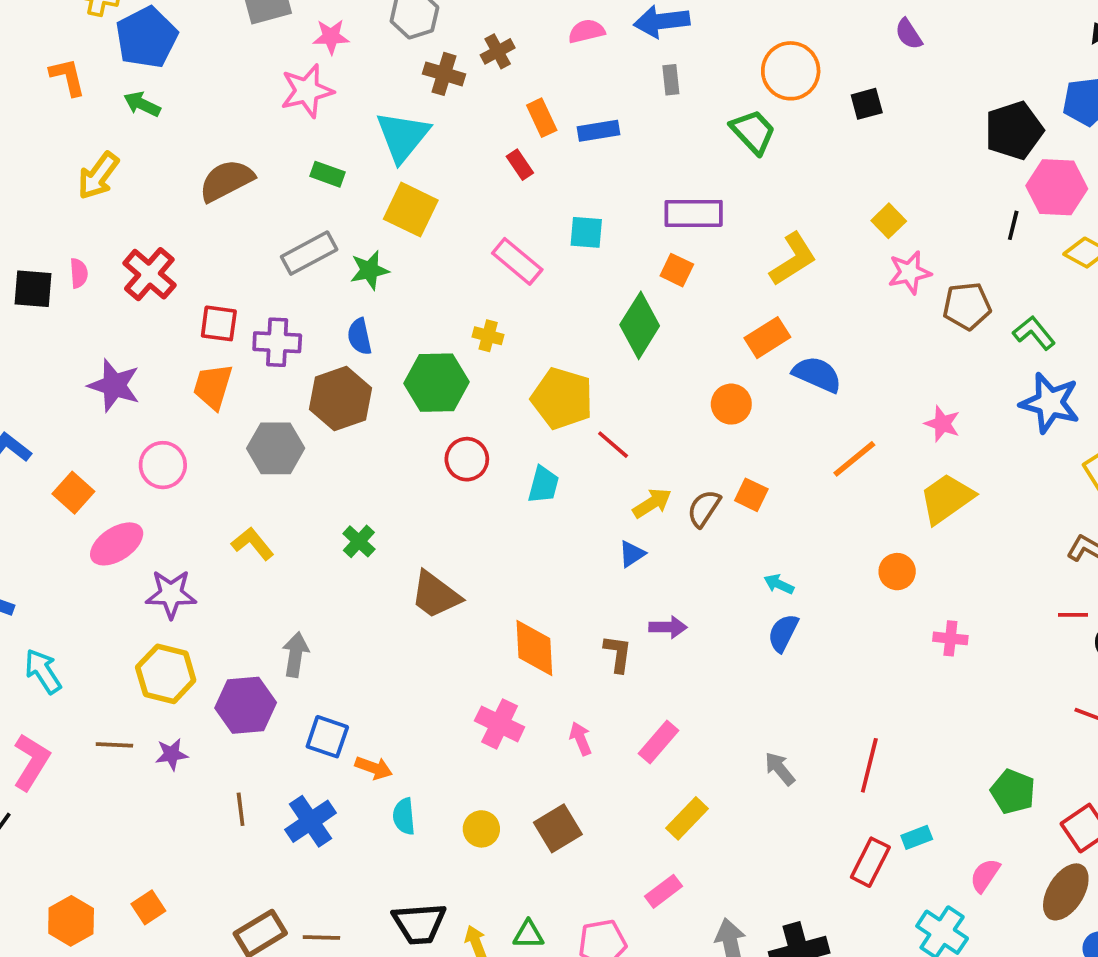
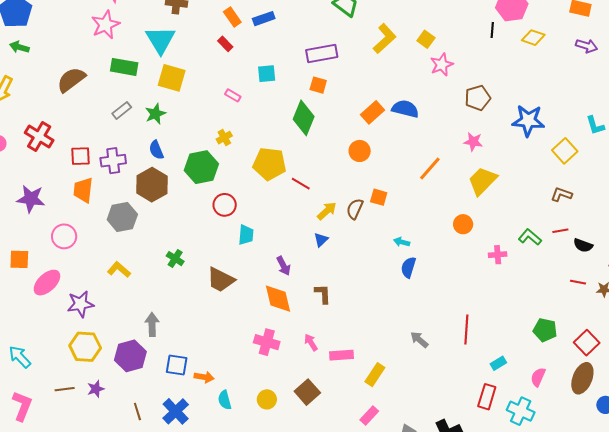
green rectangle: (327, 174) -> (124, 67), size x1.5
gray rectangle: (309, 253) -> (122, 110), size x0.7
yellow L-shape: (793, 259) -> (385, 39), moved
pink rectangle: (517, 261) -> (233, 95), size x0.6
brown pentagon: (967, 306) -> (478, 98), moved
green L-shape: (1034, 333) -> (530, 237), moved
yellow cross: (488, 336) -> (224, 138), turned -35
blue semicircle: (817, 374) -> (405, 109), moved
cyan trapezoid: (543, 485) -> (246, 235), moved
orange square: (73, 493) -> (19, 259), turned -30
purple arrow: (668, 627) -> (284, 266), moved, turned 72
pink rectangle: (659, 742) -> (342, 355), moved, turned 55
red rectangle: (870, 862) -> (487, 397), moved

